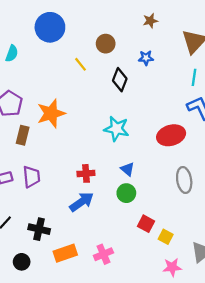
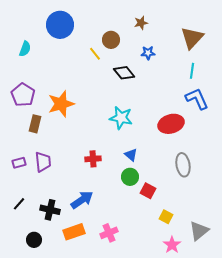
brown star: (150, 21) -> (141, 23), moved
yellow line: (81, 64) -> (95, 54), moved
black diamond: (120, 80) -> (124, 73), turned -60
blue arrow: (82, 202) -> (82, 200), moved
red square: (146, 224) -> (148, 191), moved
pink star: (172, 267) -> (172, 245), turned -30

